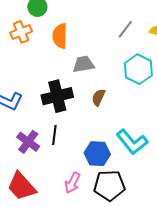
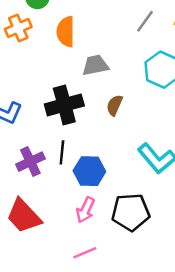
purple cross: (28, 142) -> (30, 162), turned 30
blue hexagon: (97, 154) -> (89, 171), moved

